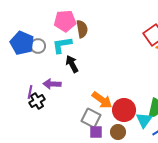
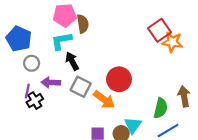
gray circle: (38, 46) -> (32, 63), moved
red circle: (124, 110) -> (119, 79), moved
gray square: (91, 118) -> (81, 87), moved
cyan triangle: (144, 120) -> (133, 125), moved

